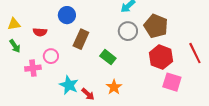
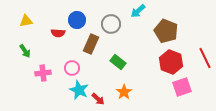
yellow triangle: (14, 24) -> (26, 21), moved
gray circle: (128, 31) -> (111, 24), moved
red semicircle: (40, 32) -> (58, 33), moved
pink circle: (51, 56) -> (72, 68), moved
pink square: (172, 82) -> (182, 87), turned -36

